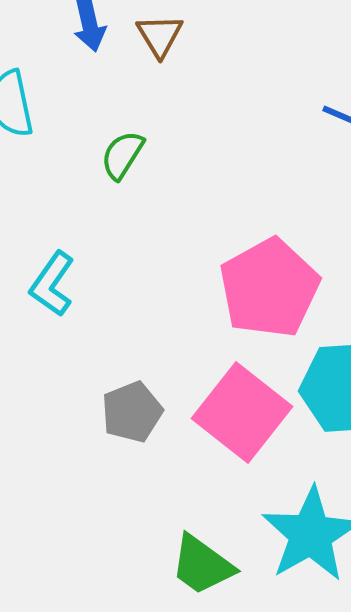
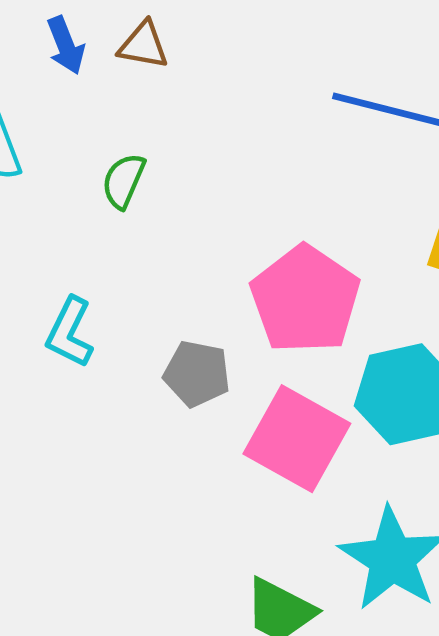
brown triangle: (160, 36) -> (143, 45), turned -39
gray pentagon: (132, 412) -> (197, 374), moved, turned -30

